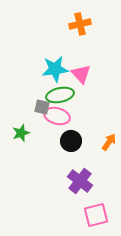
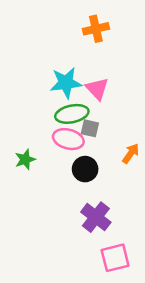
gray square: (42, 107) -> (90, 128), moved
orange arrow: (109, 142) -> (131, 153), moved

